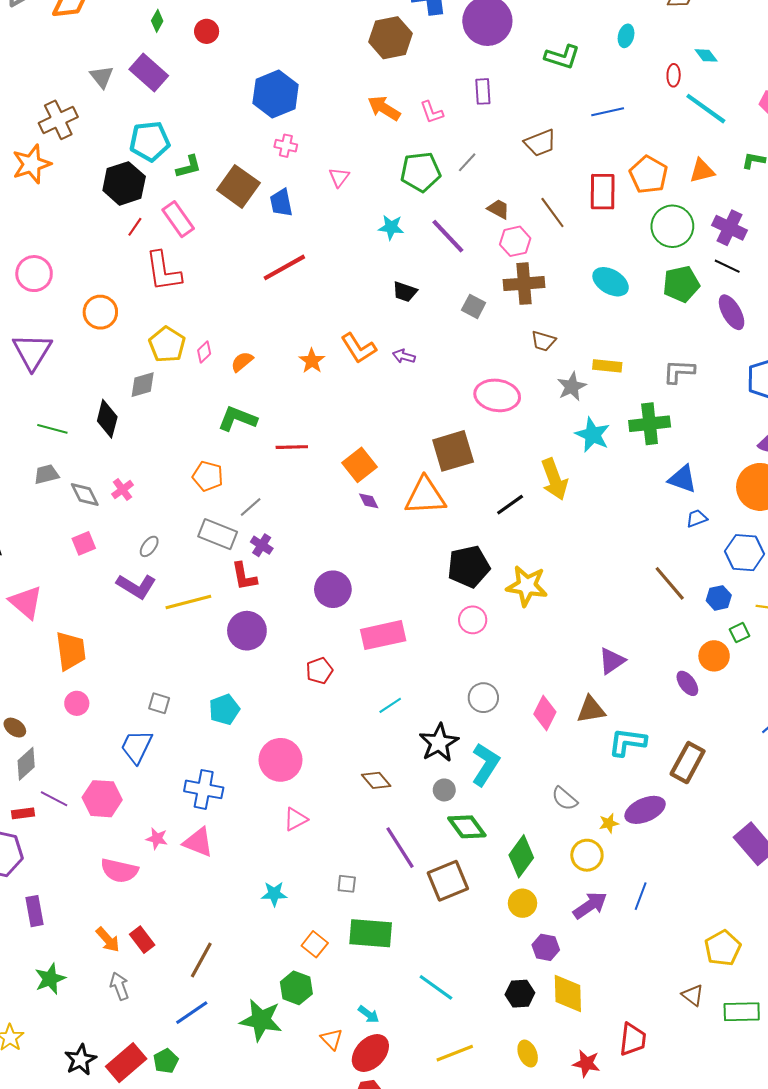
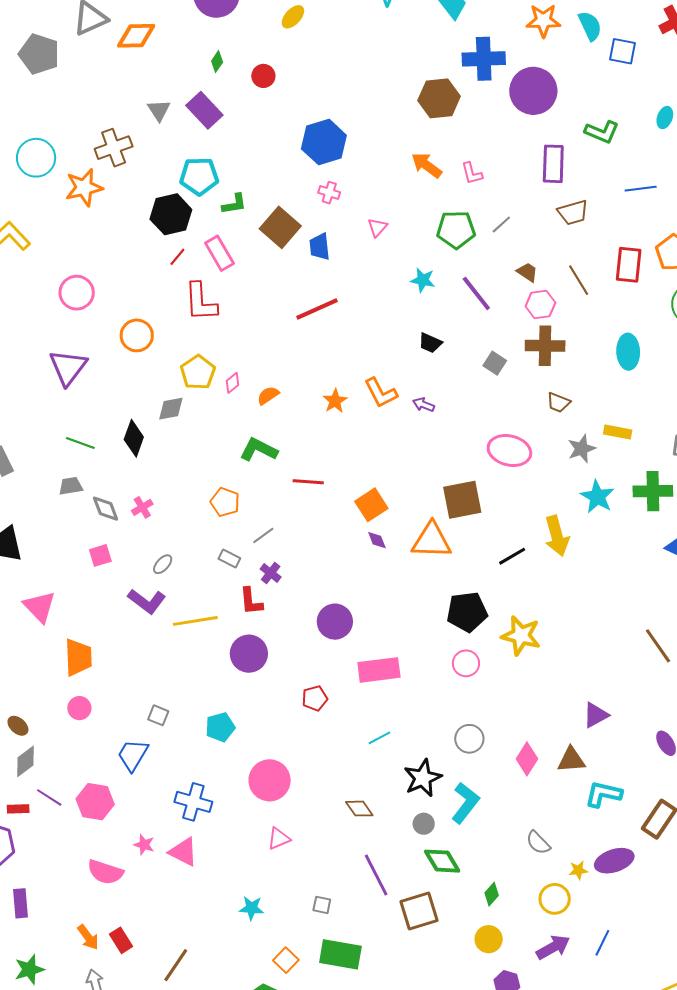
purple rectangle: (483, 91) -> (553, 164), moved, size x1.5
cyan ellipse: (611, 282) -> (628, 352), turned 52
gray rectangle: (218, 534) -> (229, 558), size x0.6
green diamond: (521, 856) -> (492, 894), size x0.6

